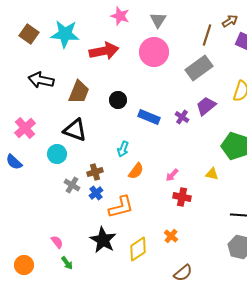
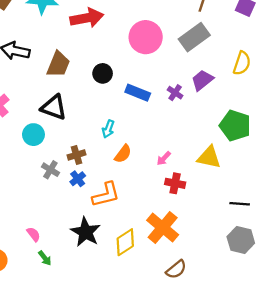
pink circle: (154, 52) -> (146, 37), moved
yellow triangle: (212, 174) -> (209, 157), size x1.6
orange cross: (171, 236) -> (163, 227), size x2.0

